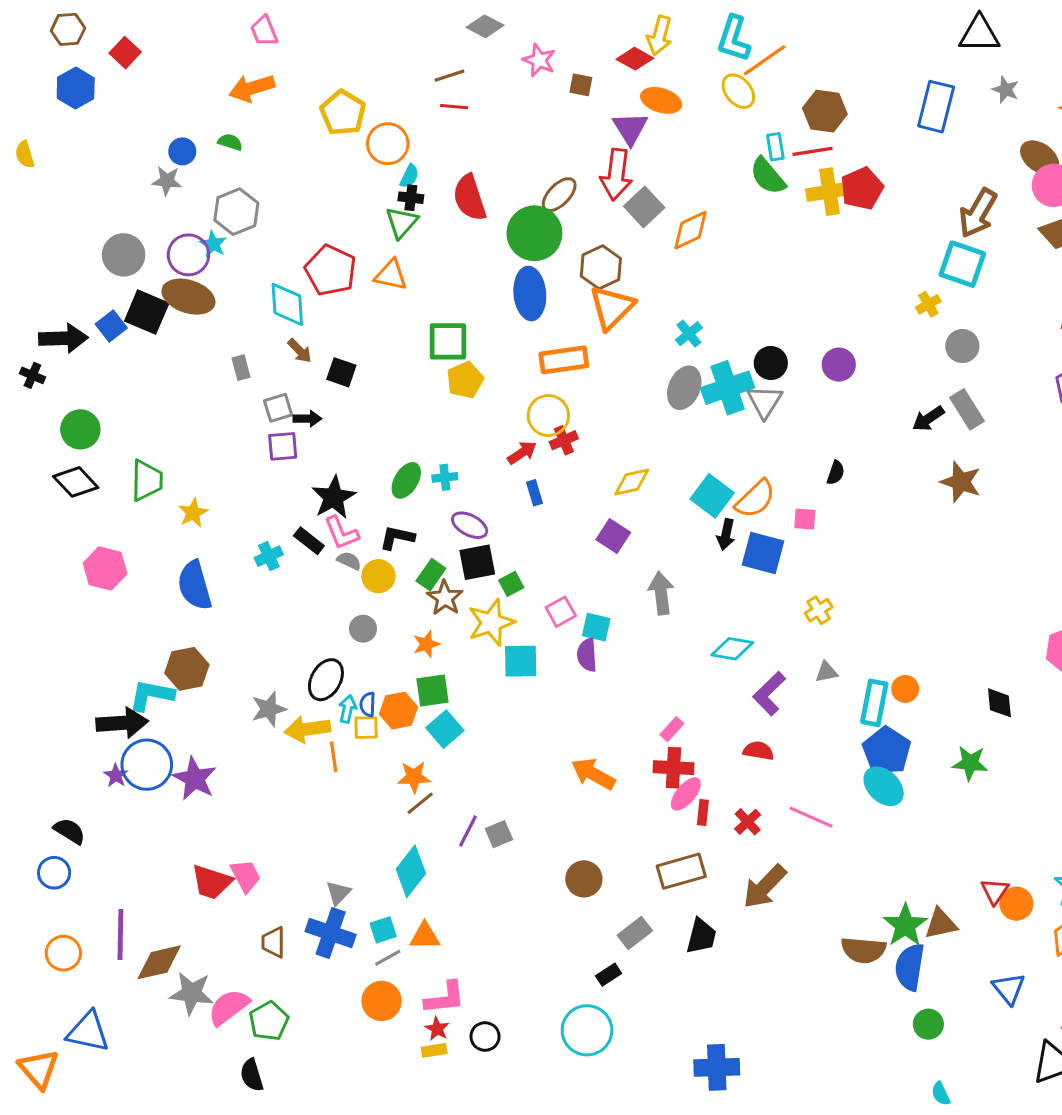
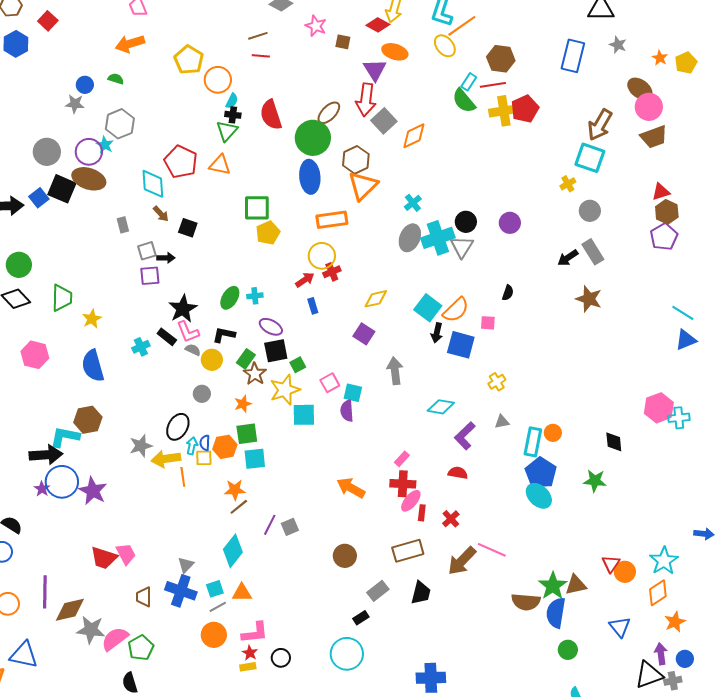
cyan rectangle: (775, 147) -> (469, 82), turned 42
cyan square: (445, 729) -> (255, 459), turned 35
pink line: (811, 817) -> (492, 550), moved

